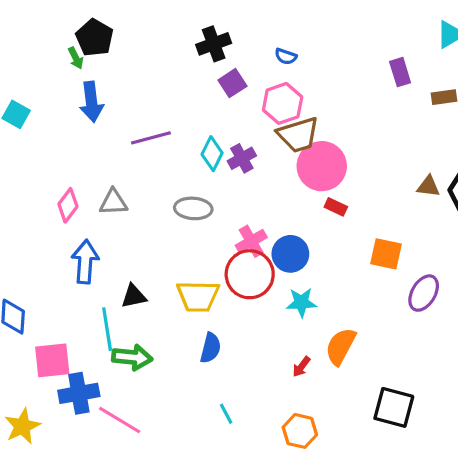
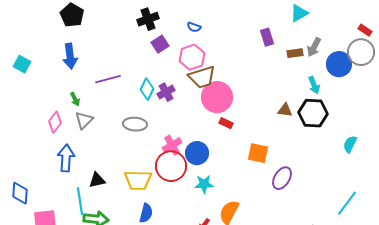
green arrow: (76, 58) -> (75, 99), moved
gray triangle: (113, 202) -> (84, 120), turned -42

